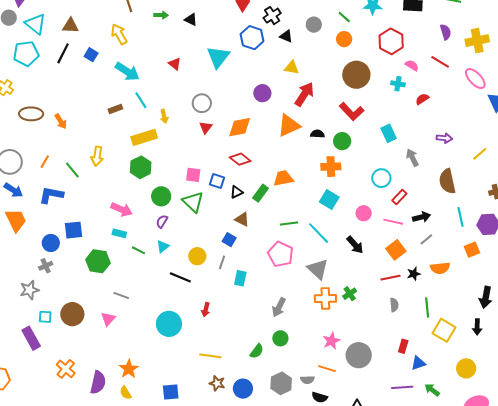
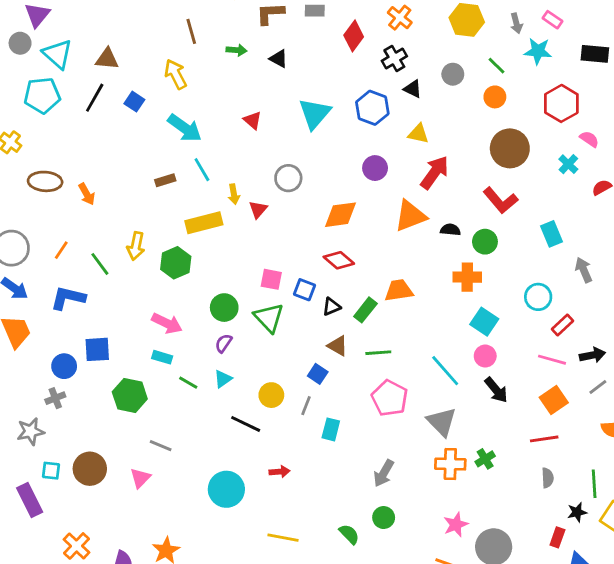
blue hexagon: (252, 38) -> (372, 108), moved
cyan cross: (398, 84) -> (568, 164), turned 32
red triangle: (206, 127) -> (258, 209), moved
green hexagon: (141, 167) -> (176, 263), moved
cyan square: (329, 200) -> (484, 322), moved
pink circle: (364, 213) -> (485, 356), moved
green line: (289, 224) -> (378, 353), moved
black star: (414, 274) -> (577, 512), moved
red arrow: (206, 310) -> (280, 472), turned -112
green semicircle: (257, 351) -> (349, 534), turned -84

